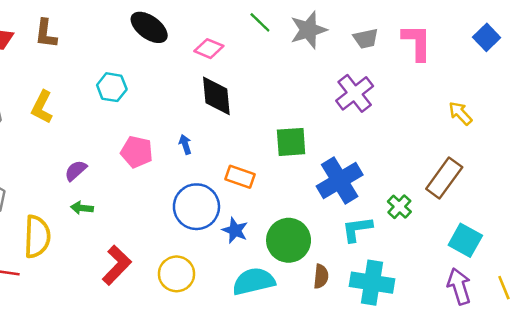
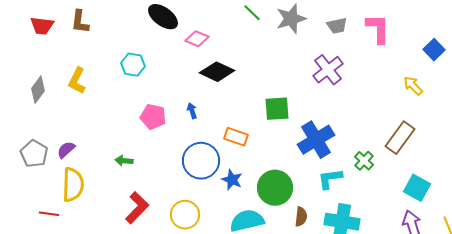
blue square: (487, 37) -> (434, 50), moved
pink diamond: (209, 49) -> (197, 39), moved
black diamond: (216, 96) -> (217, 72), turned -60
purple semicircle: (76, 171) -> (66, 150), moved
green arrow: (82, 208) -> (124, 161), moved

